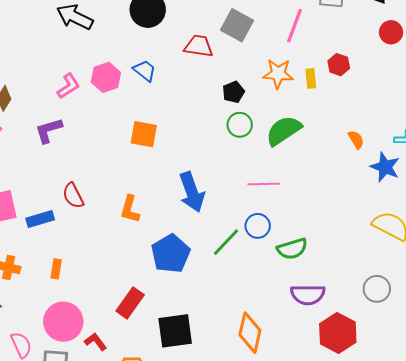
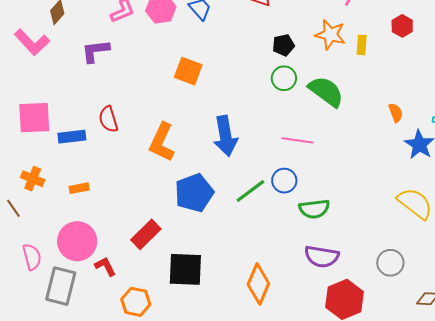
red hexagon: (339, 65) -> (402, 26), moved
green semicircle: (284, 131) -> (326, 91), turned 60
orange L-shape: (130, 209) -> (162, 142), size x1.4
orange rectangle: (56, 269) -> (79, 188), turned 60

